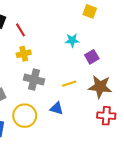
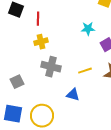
red line: (21, 30) -> (38, 19), turned 32
yellow circle: (25, 116) -> (42, 116), moved

